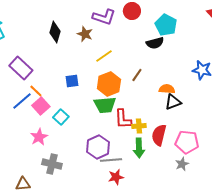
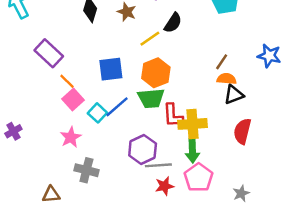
black semicircle: (155, 43) -> (173, 23), moved, turned -42
brown line: (137, 75) -> (222, 62), moved
blue square: (72, 81) -> (111, 69), size x1.5
blue line: (22, 101) -> (117, 107), moved
yellow cross: (139, 126) -> (192, 124), size x1.6
red semicircle: (159, 135) -> (242, 131), moved
pink pentagon: (187, 142) -> (199, 178), moved, turned 30
gray star: (182, 164) -> (241, 193), moved

